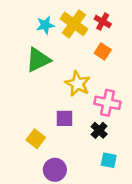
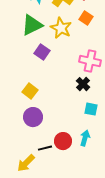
yellow star: (78, 84) -> (61, 28), moved
purple square: (64, 118) -> (42, 52), moved, turned 35
purple circle: (55, 170) -> (33, 117), moved

